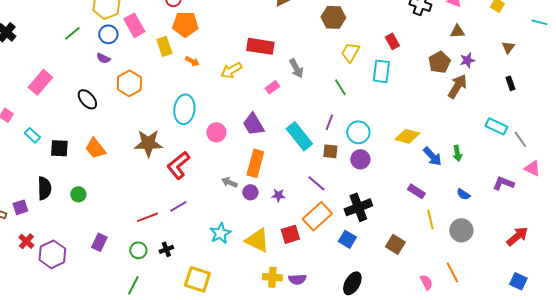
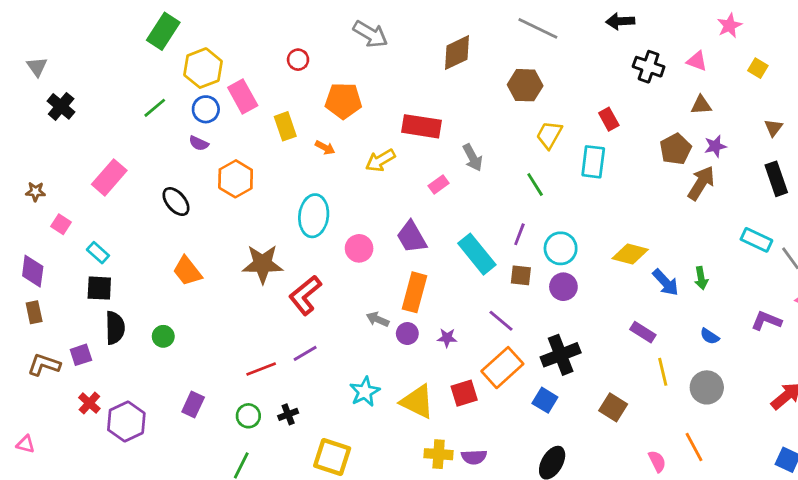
orange pentagon: (185, 24) -> (343, 101), moved
black rectangle: (510, 83) -> (776, 179), size x1.6
black square: (59, 148) -> (99, 288), moved

